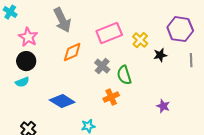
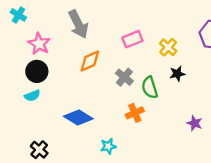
pink rectangle: (109, 33) -> (132, 39), size x0.7
black star: (160, 55) -> (177, 74), moved

